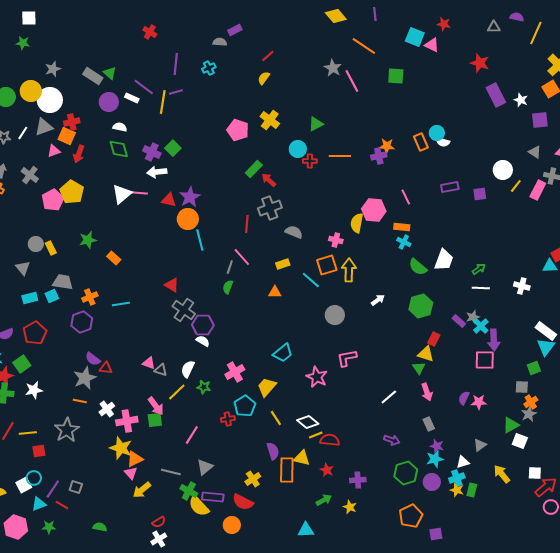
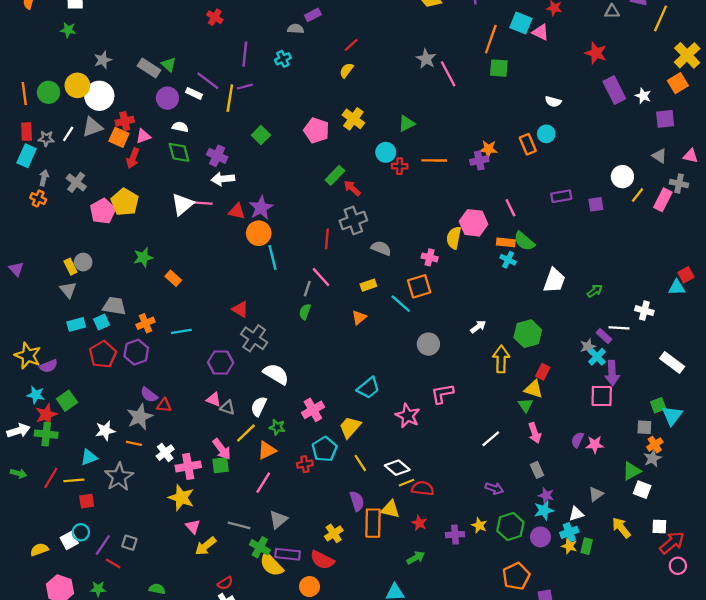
orange line: (364, 46) -> (491, 39), moved, turned 75
white semicircle: (443, 142) -> (553, 102), moved
green square: (173, 148) -> (261, 135), moved
pink triangle: (54, 151) -> (143, 136), moved
yellow rectangle: (51, 248) -> (70, 267), moved
green semicircle: (418, 267) -> (524, 241), moved
yellow arrow: (349, 270) -> (501, 359), moved
white line: (481, 288) -> (619, 328), moved
orange triangle: (275, 292) -> (359, 317), turned -40
purple rectangle: (459, 321) -> (604, 336), moved
purple hexagon: (203, 325) -> (221, 363), moved
red pentagon: (35, 333) -> (103, 354), moved
white semicircle: (203, 341) -> (276, 374), size x1.6
cyan triangle: (546, 347) -> (672, 416), moved
white star: (34, 390) -> (105, 431), moved
orange triangle: (135, 459) -> (267, 450), moved
cyan triangle: (39, 504) -> (89, 457), moved
yellow star: (350, 507) -> (479, 525), moved

